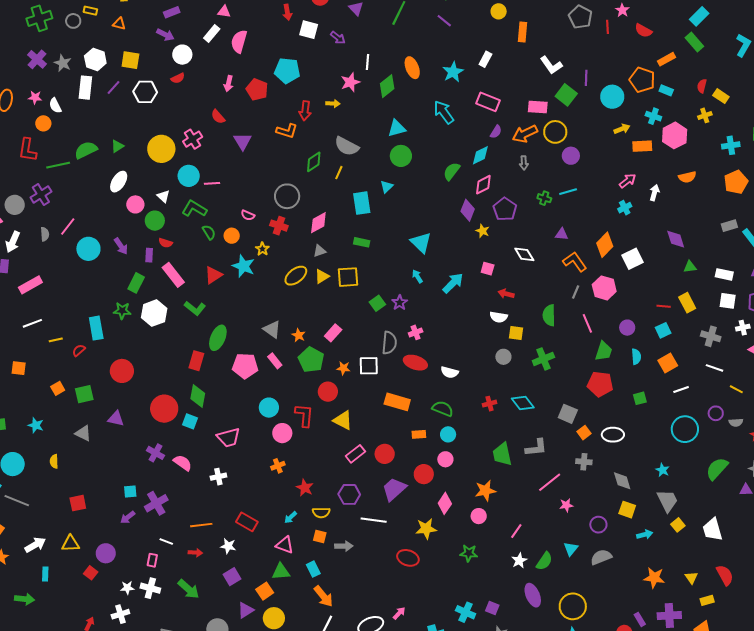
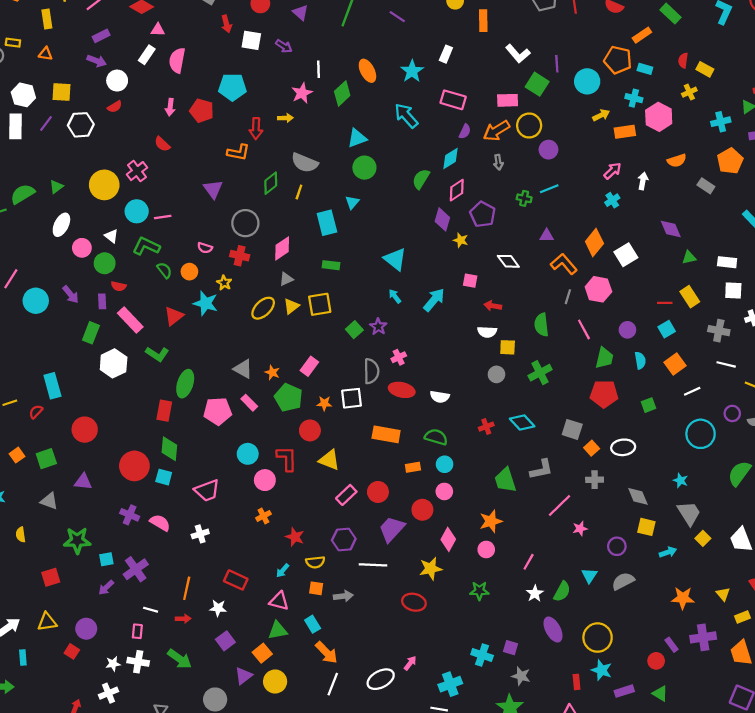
purple triangle: (243, 141) -> (213, 189), moved
gray rectangle: (729, 226) -> (706, 186), moved, turned 56
green star: (122, 311) -> (77, 540), moved, size x1.4
orange line: (201, 525) -> (187, 588), turned -65

